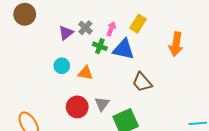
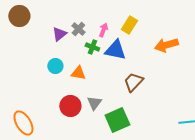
orange arrow: (176, 44) -> (166, 45), turned 65
brown trapezoid: (142, 82) -> (133, 82), turned 85

